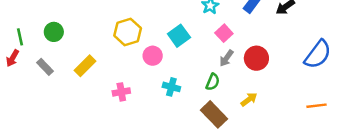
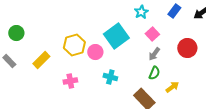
yellow hexagon: (128, 32) -> (74, 45), moved
cyan square: (179, 36) -> (116, 36), size x1.4
red circle: (256, 58) -> (187, 48), moved
green semicircle: (213, 82) -> (154, 73), moved

